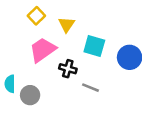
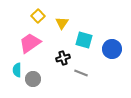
pink trapezoid: (43, 50) -> (30, 43), moved
black cross: (68, 69) -> (63, 58), turned -32

